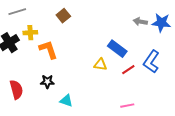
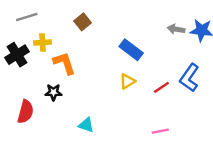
blue rectangle: (117, 49) -> (131, 50), moved
yellow triangle: (100, 65) -> (127, 81), turned -40
black star: (47, 82) -> (53, 92), moved
red semicircle: (16, 90) -> (25, 112), turned 30

